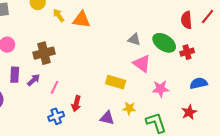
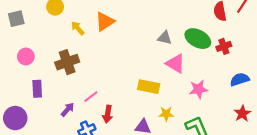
yellow arrow: (59, 15) -> (78, 28), moved
orange triangle: (81, 20) -> (105, 22), turned -36
purple arrow: (34, 80) -> (68, 110), moved
pink line: (55, 87) -> (91, 97), moved, turned 32
red star: (189, 112) -> (242, 113), moved

